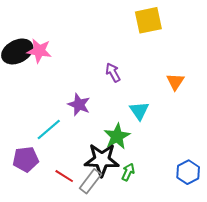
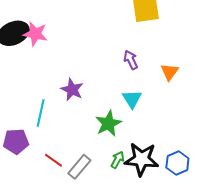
purple arrow: (113, 72) -> (131, 60), moved
cyan line: (49, 130) -> (41, 113), turned -40
black star: (102, 160) -> (142, 159), moved

